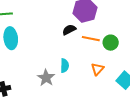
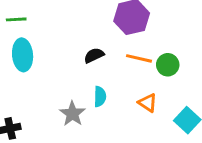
black semicircle: (69, 30) -> (94, 55), moved
orange triangle: (97, 69) -> (148, 103), turned -40

